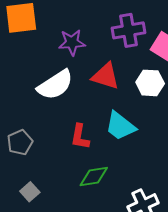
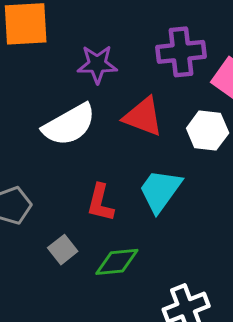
cyan trapezoid: (120, 126) -> (160, 191), turned 84
gray square: (30, 192) -> (63, 250), moved

